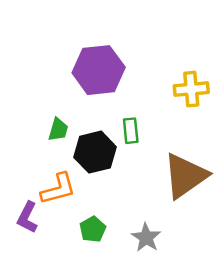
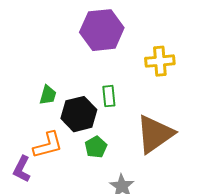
purple hexagon: (99, 70) -> (102, 30), moved
green pentagon: (93, 229) -> (96, 147), moved

